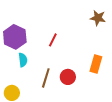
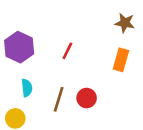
cyan semicircle: (23, 60) -> (27, 88), moved
orange rectangle: (96, 64) -> (121, 60), moved

